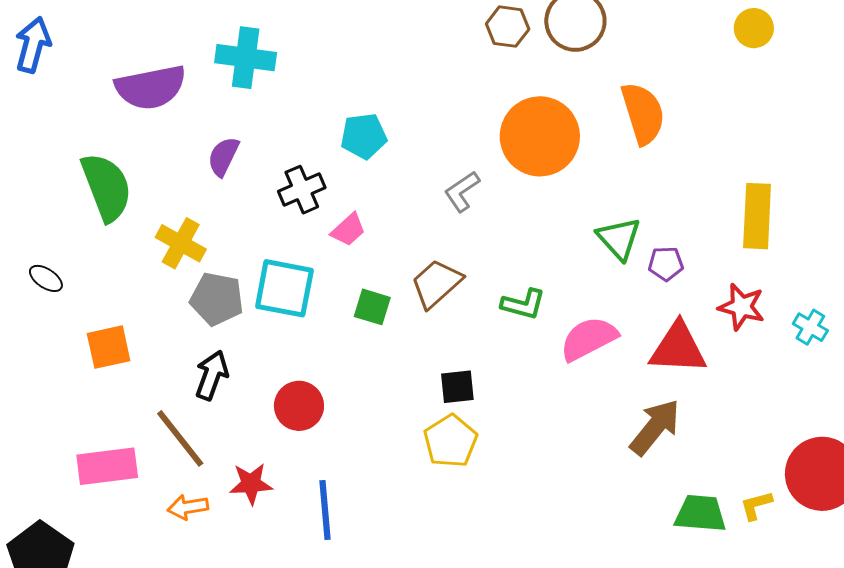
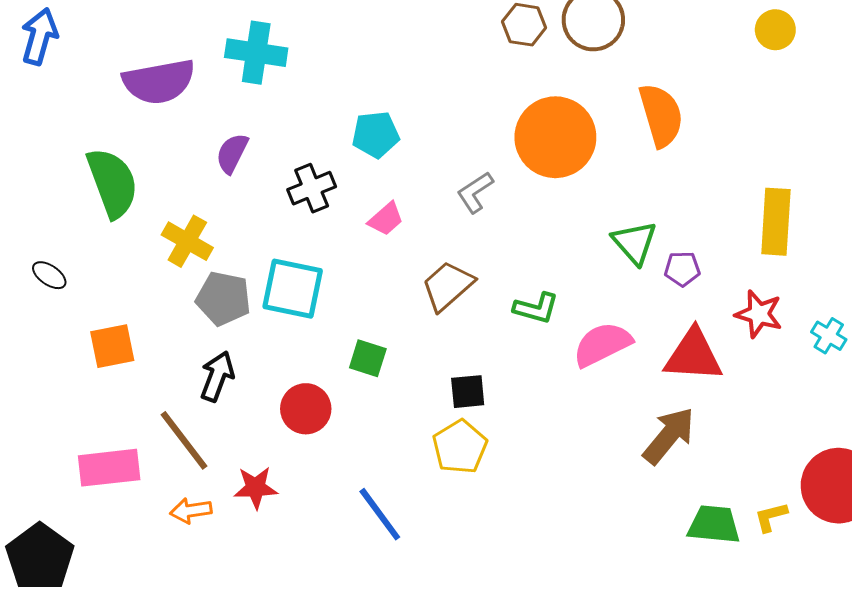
pink trapezoid: (348, 230) -> (386, 219), moved
green square: (372, 307) -> (368, 358), moved
blue line: (325, 510) -> (380, 514), moved, turned -32

